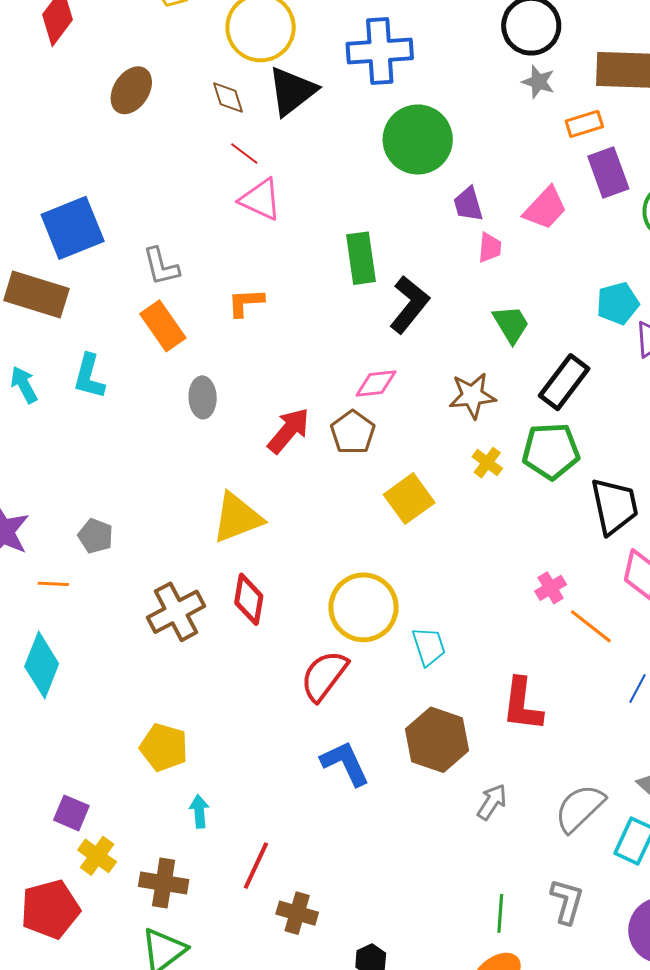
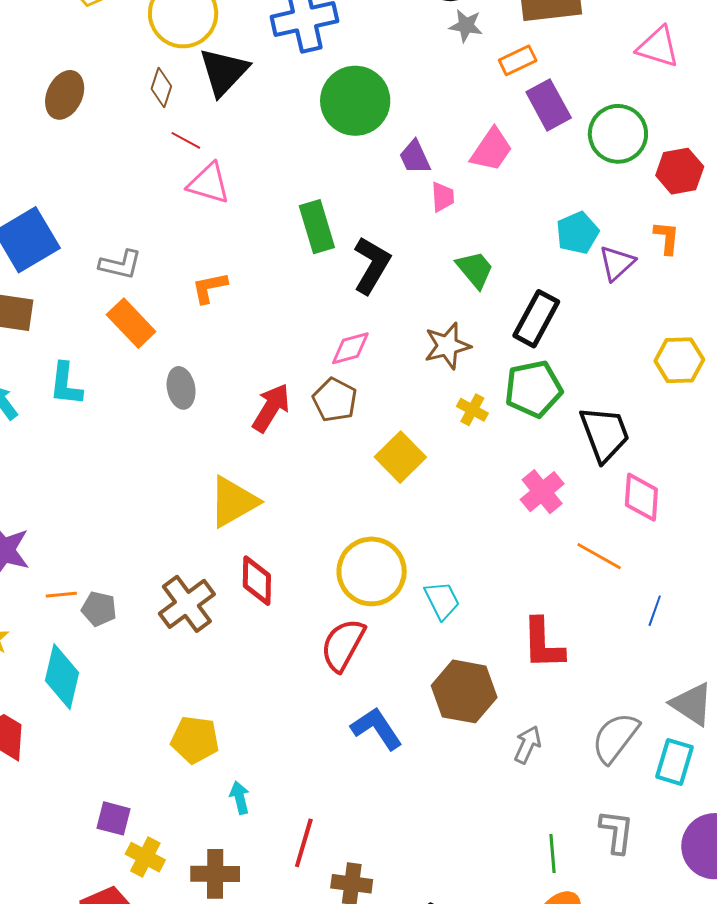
brown diamond: (228, 97) -> (161, 88), turned 45
gray L-shape: (161, 266) -> (120, 265), turned -54
gray pentagon: (95, 536) -> (99, 609), moved
pink cross: (551, 588) -> (542, 492), moved, size x1.4

